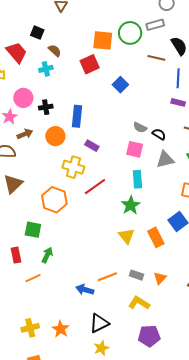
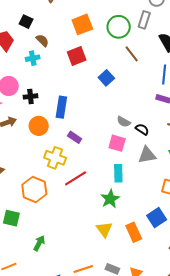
gray rectangle: (155, 25) -> (144, 20), turned -60
orange square: (103, 40) -> (82, 24), moved, turned -30
brown line: (156, 58) -> (132, 54), moved, turned 36
green arrow: (47, 255) -> (39, 243), moved

